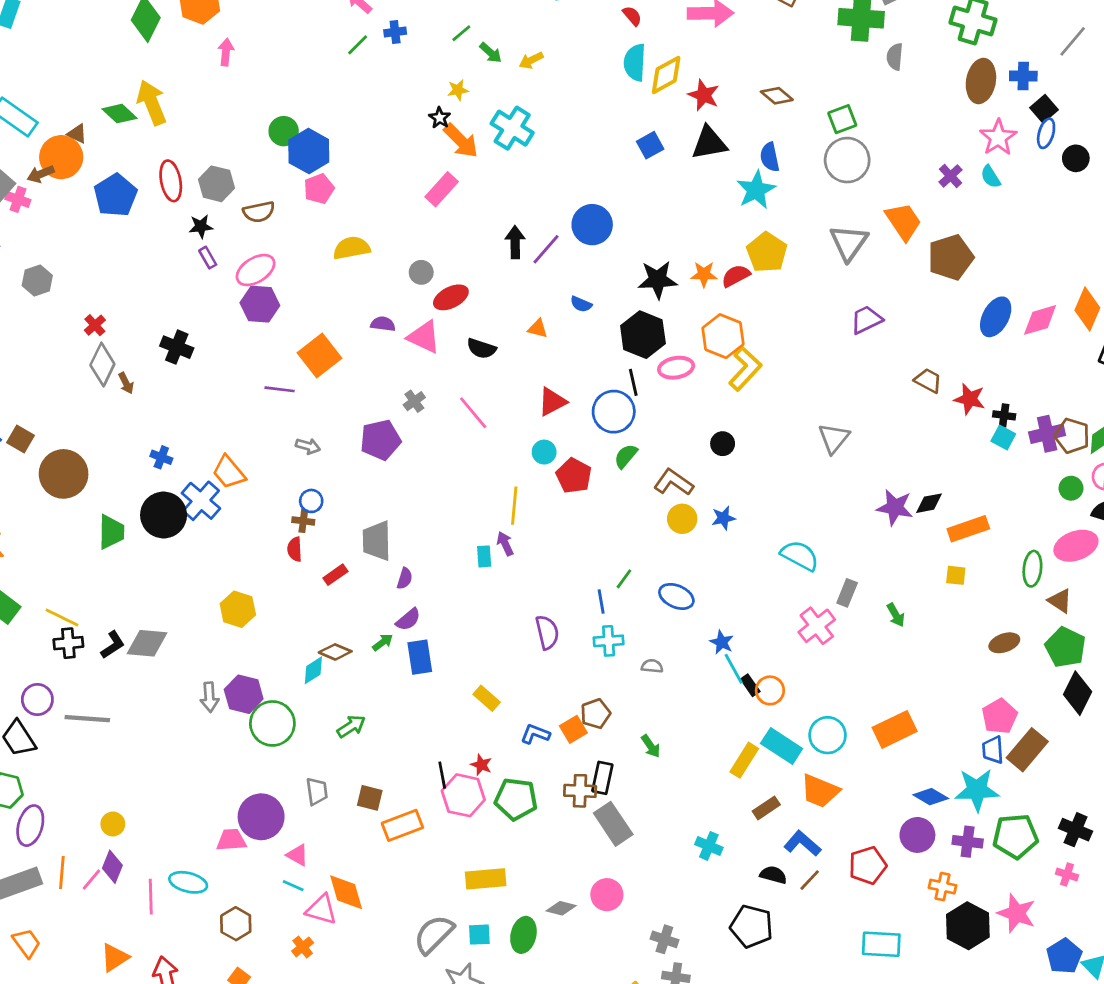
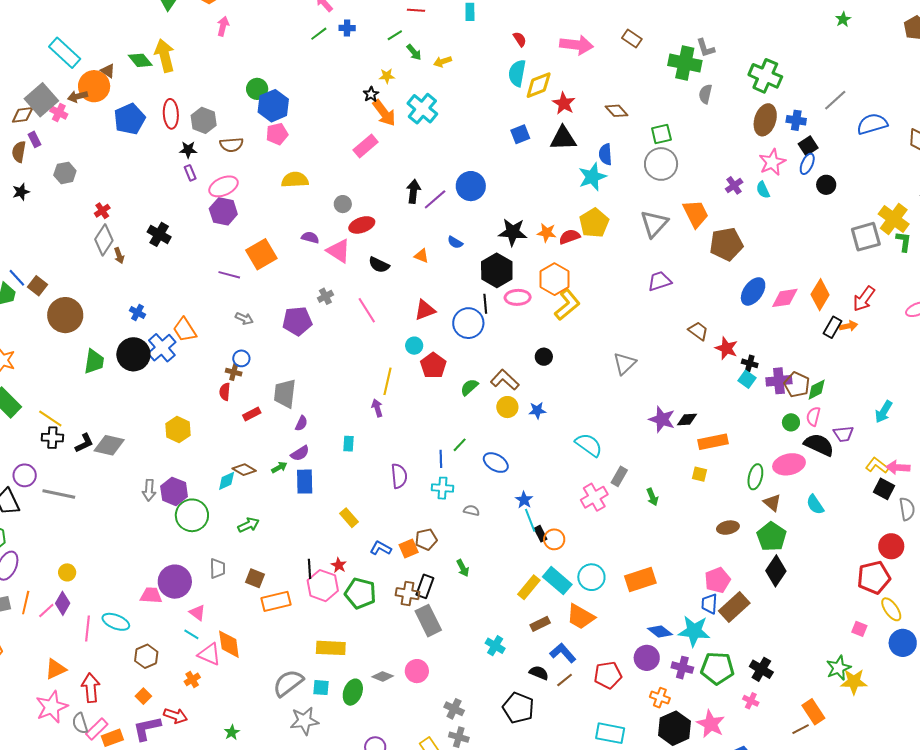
green semicircle: (626, 456) -> (469, 387), moved
cyan rectangle: (484, 556) -> (348, 444), moved

